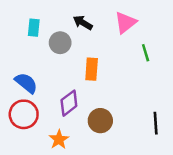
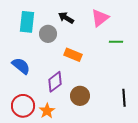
cyan rectangle: (34, 28) -> (27, 22), size x1.5
green line: (146, 53) -> (116, 42), turned -72
orange rectangle: (92, 69) -> (73, 55), turned -72
red circle: (24, 114) -> (23, 106), moved

